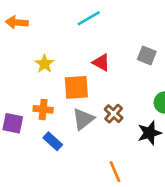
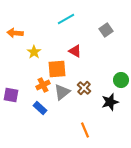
orange arrow: (17, 22) -> (15, 33), moved
gray square: (147, 56) -> (106, 30), moved, turned 32
orange cross: (43, 109) -> (43, 85), moved, turned -32

